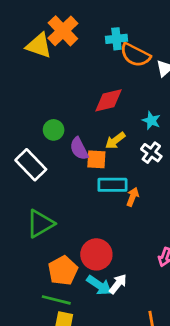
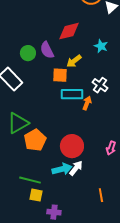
purple semicircle: (79, 149) -> (47, 50), moved
white cross: (151, 153) -> (100, 85), moved
red circle: (96, 254) -> (72, 146), moved
orange pentagon: (63, 271) -> (35, 140), moved
cyan arrow: (99, 285) -> (62, 169), turned -48

